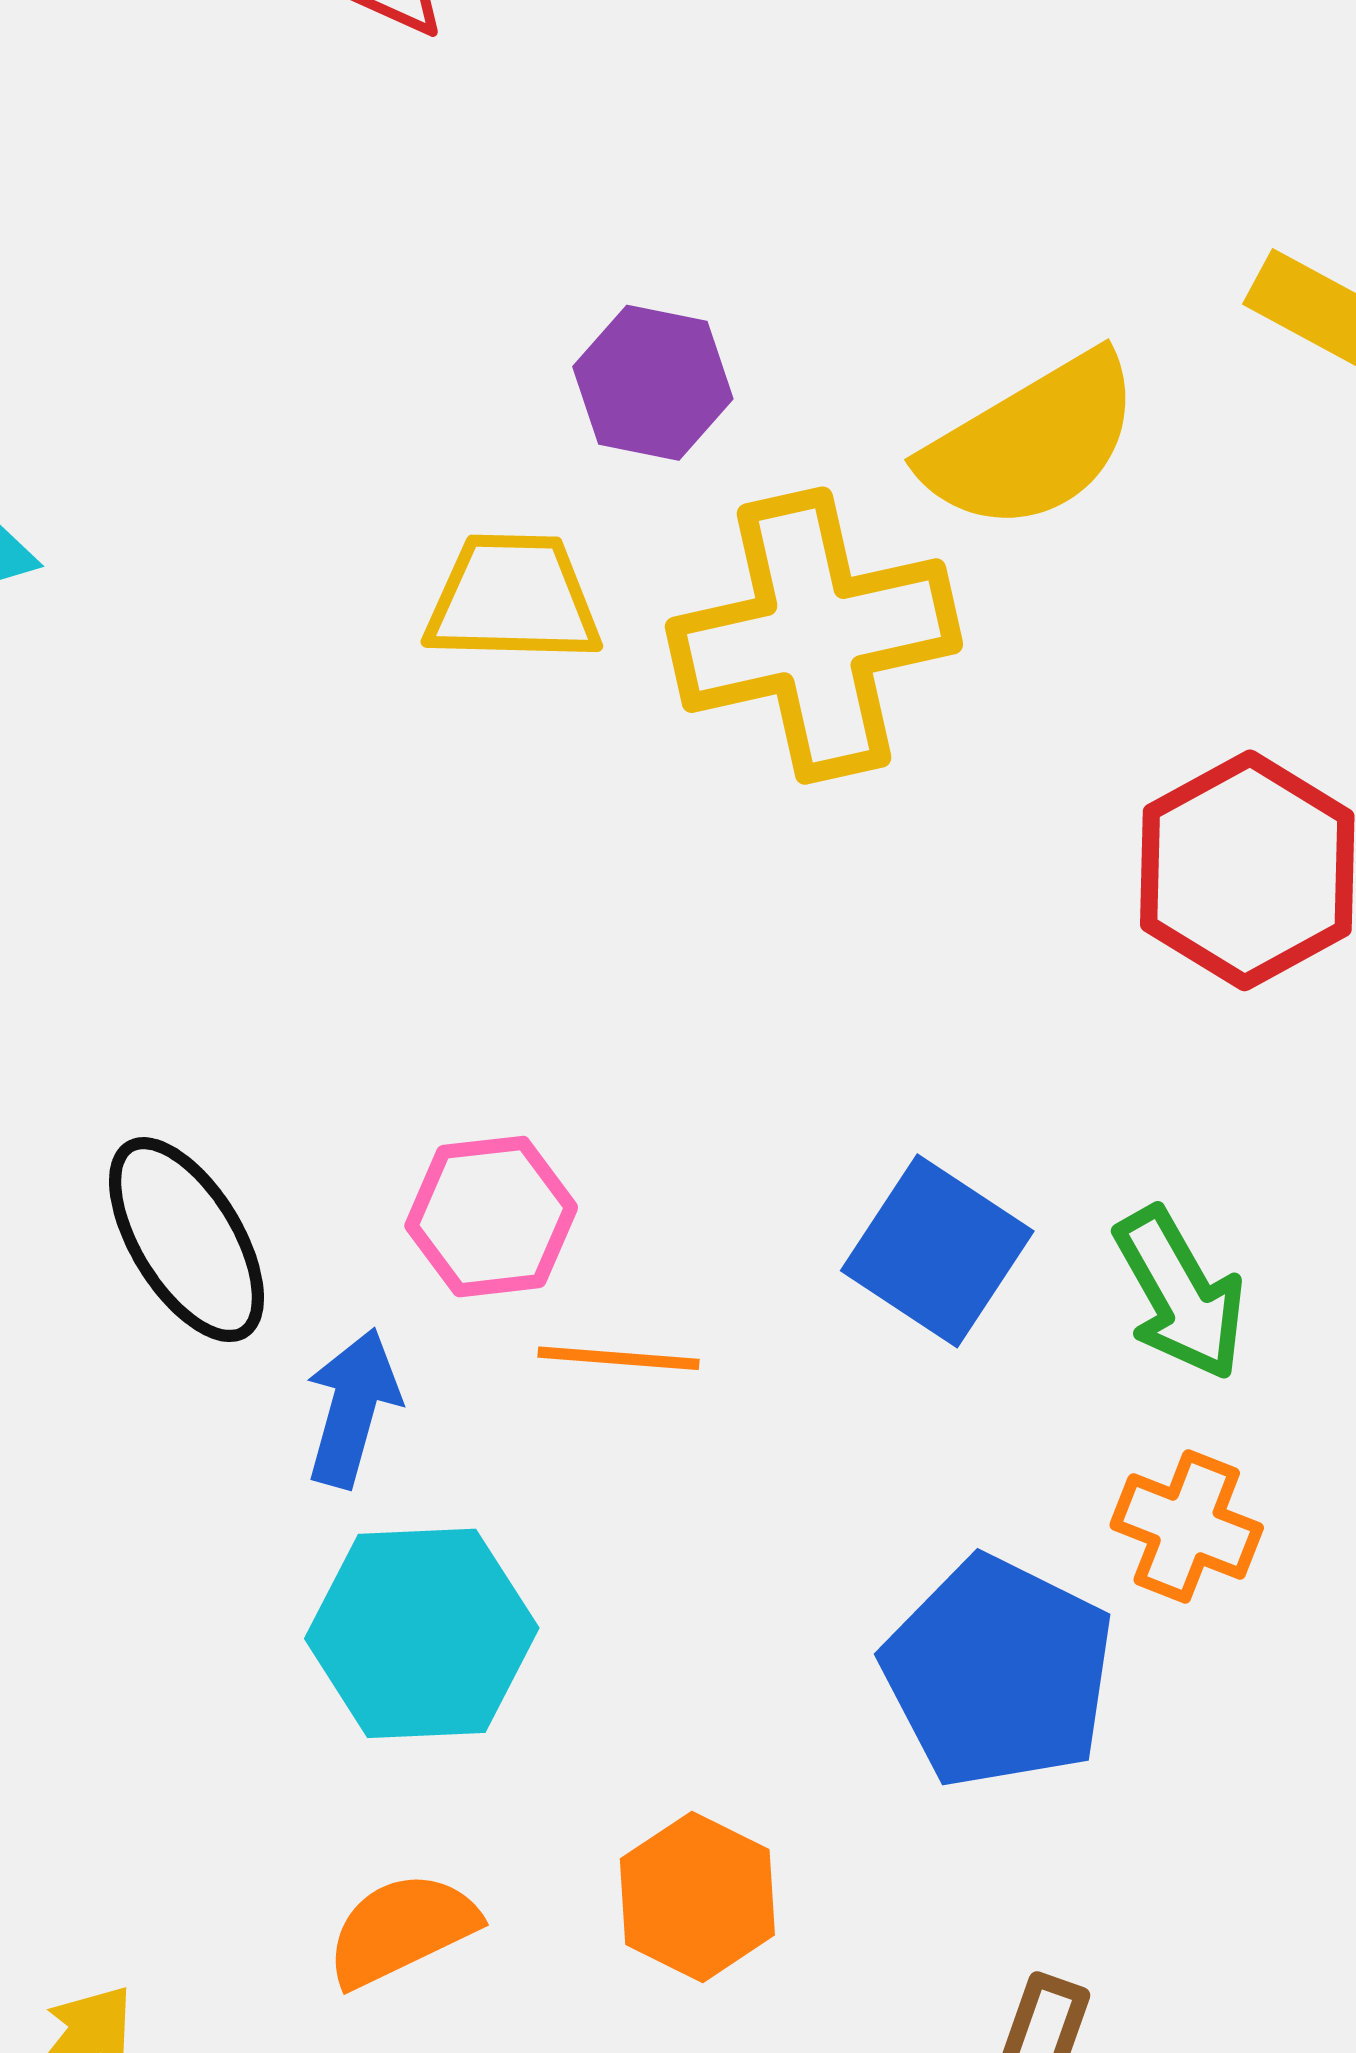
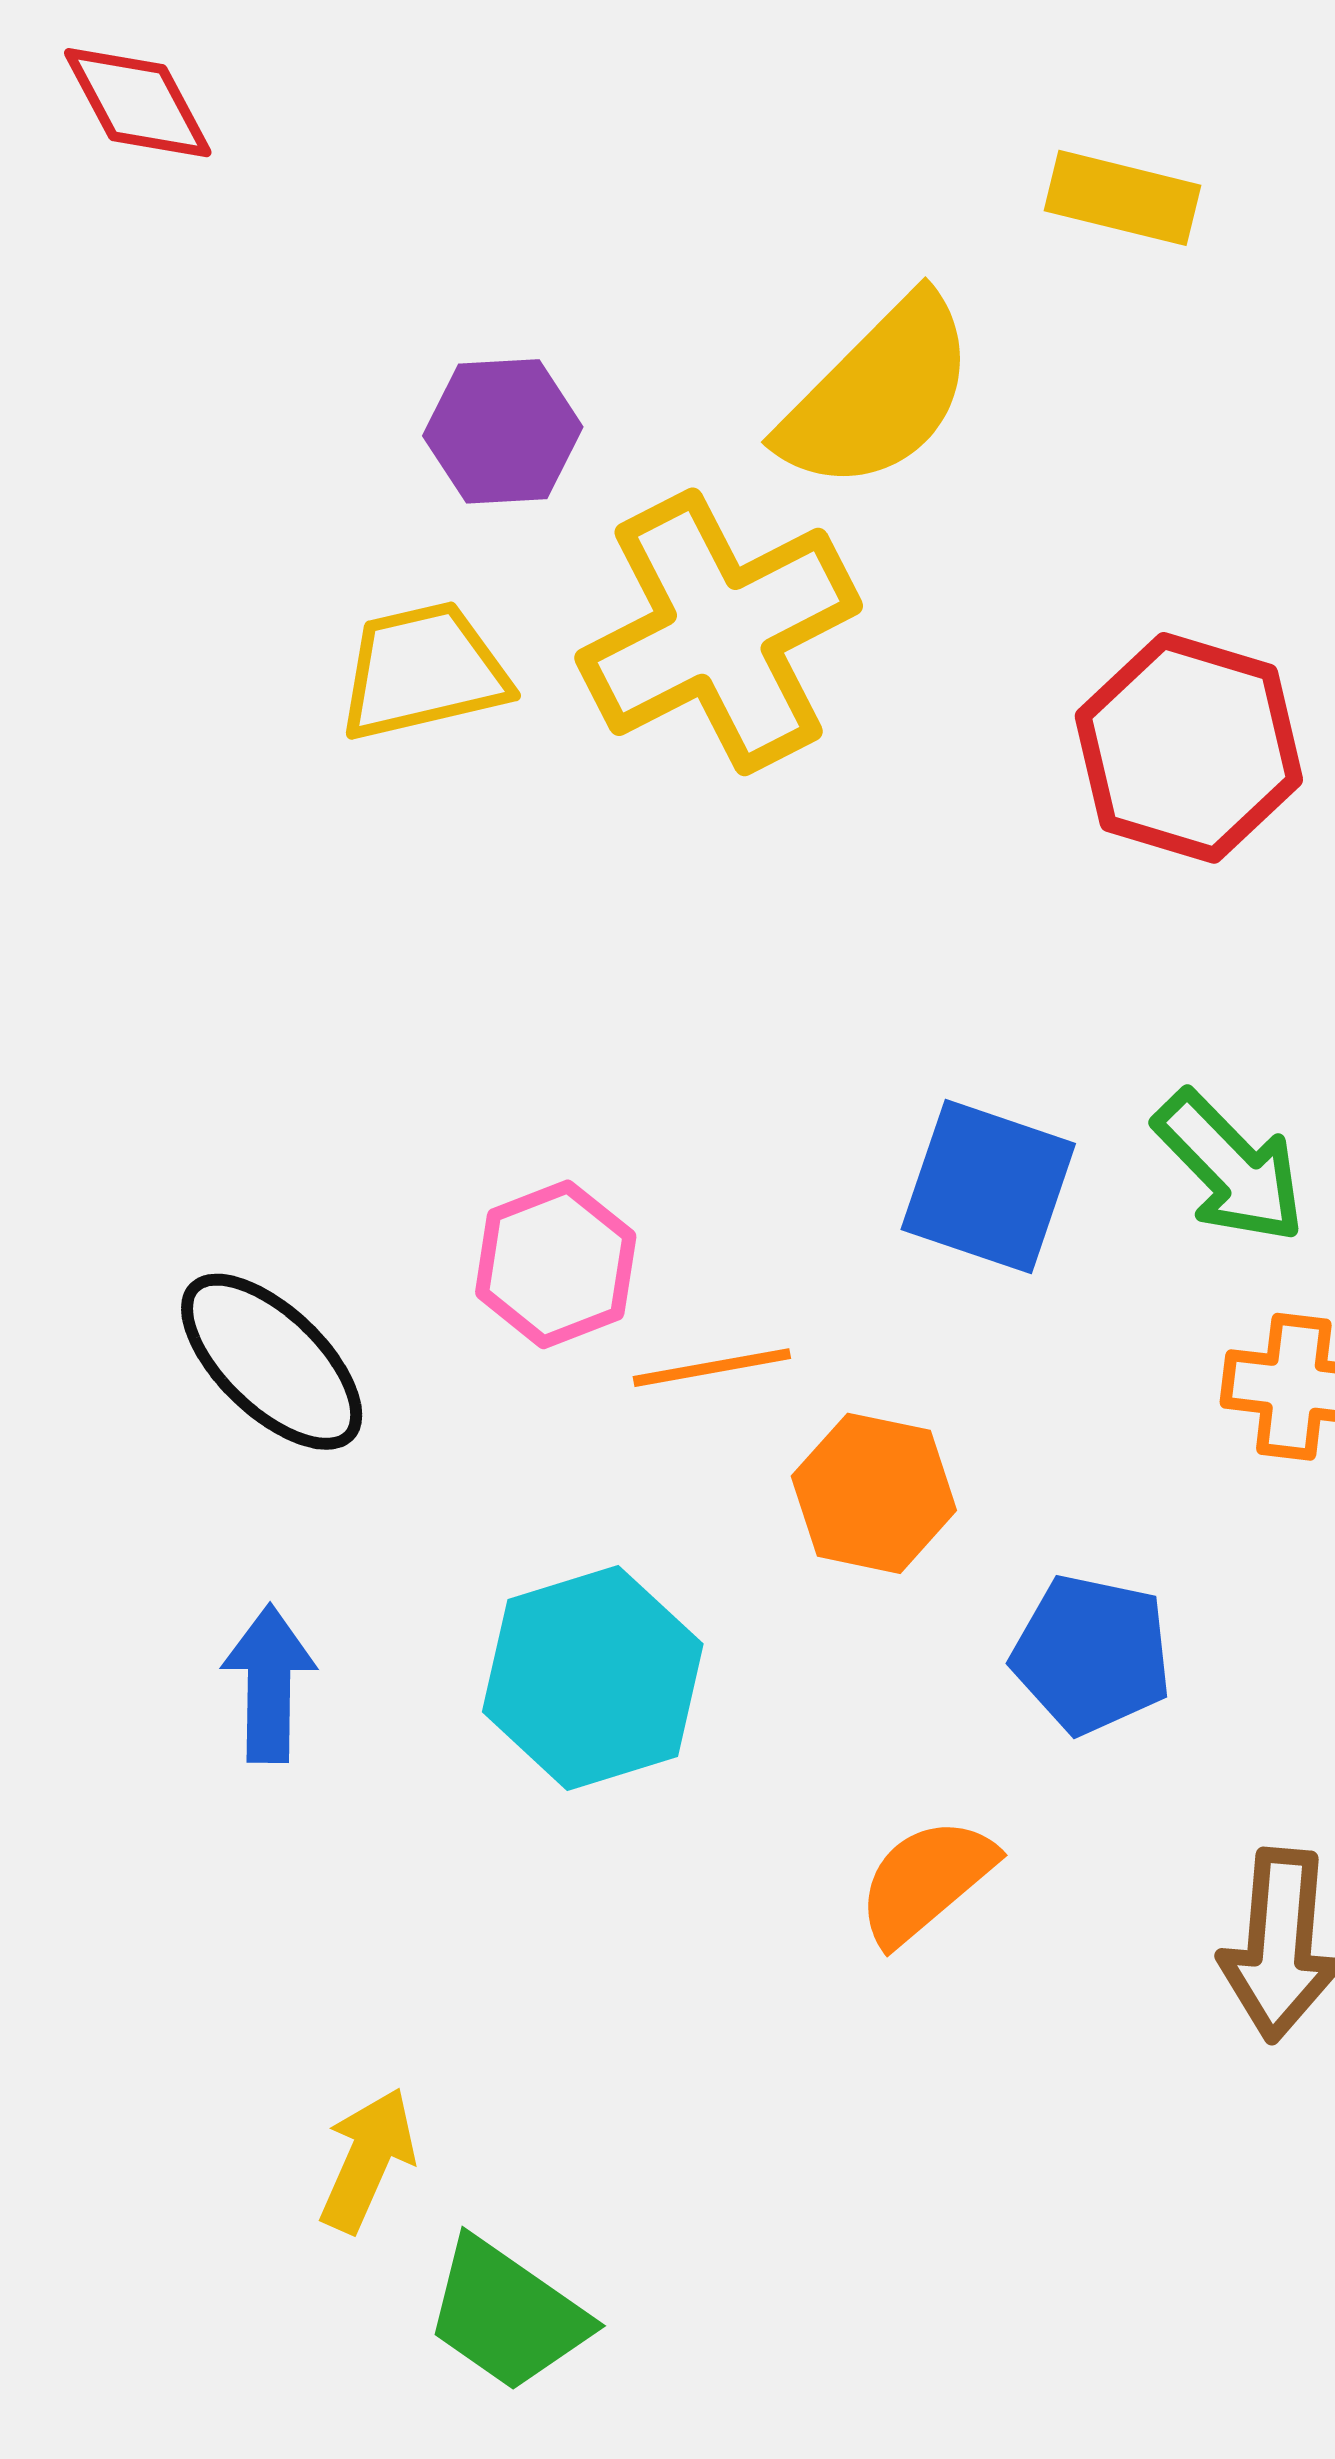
blue arrow: (352, 1408) -> (269, 1684), moved
blue pentagon: (998, 1672) -> (1092, 1654), moved, size x0.7
orange hexagon: (697, 1897) -> (874, 1493), moved
orange semicircle: (402, 1929) -> (926, 1881), moved

